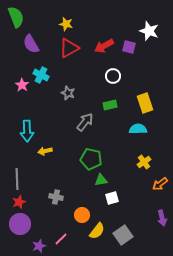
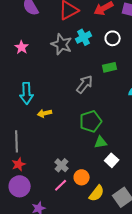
cyan cross: (41, 75) -> (84, 37), moved, turned 35
gray star: (68, 93) -> (62, 44), moved, size x1.5
green pentagon: (91, 159) -> (91, 121), turned -30
gray cross: (56, 197) -> (62, 165), moved, turned 32
white square: (112, 198) -> (112, 160), turned -32
pink line: (61, 239) -> (61, 185), moved

